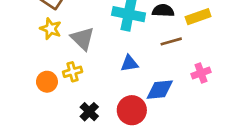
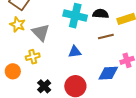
orange circle: (47, 82) -> (13, 71), moved
blue diamond: (160, 90) -> (108, 73), moved

